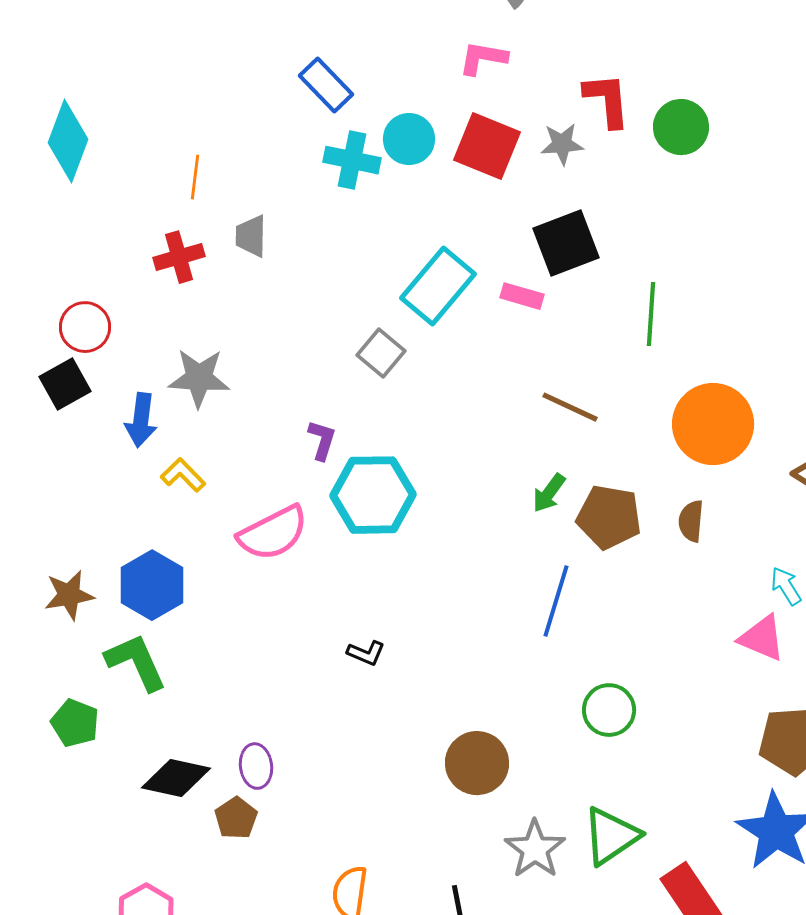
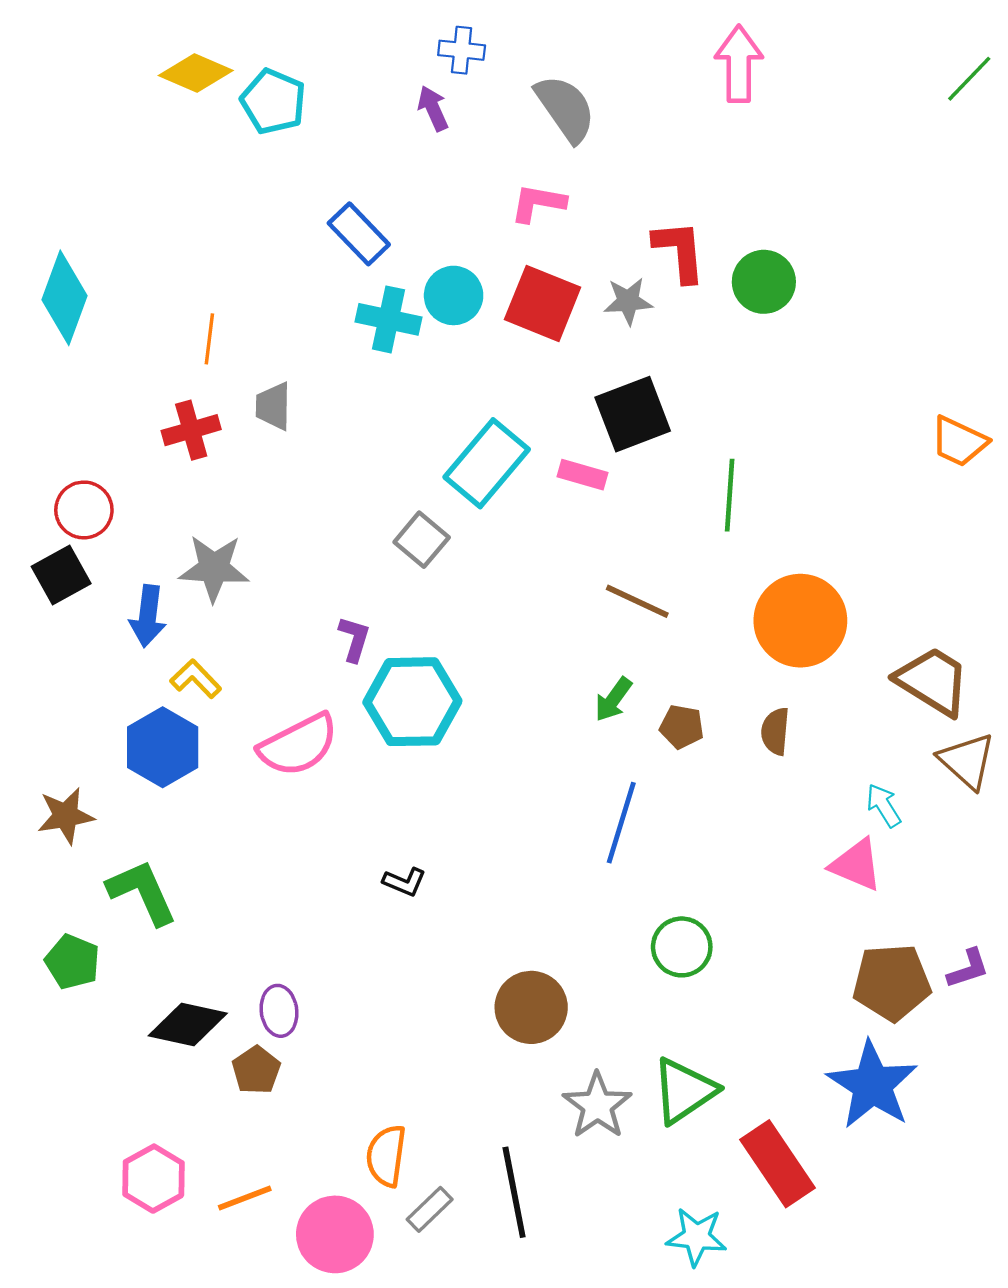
brown pentagon: (609, 517) -> (682, 727), size x0.6
blue hexagon: (152, 585) -> (163, 747), moved

